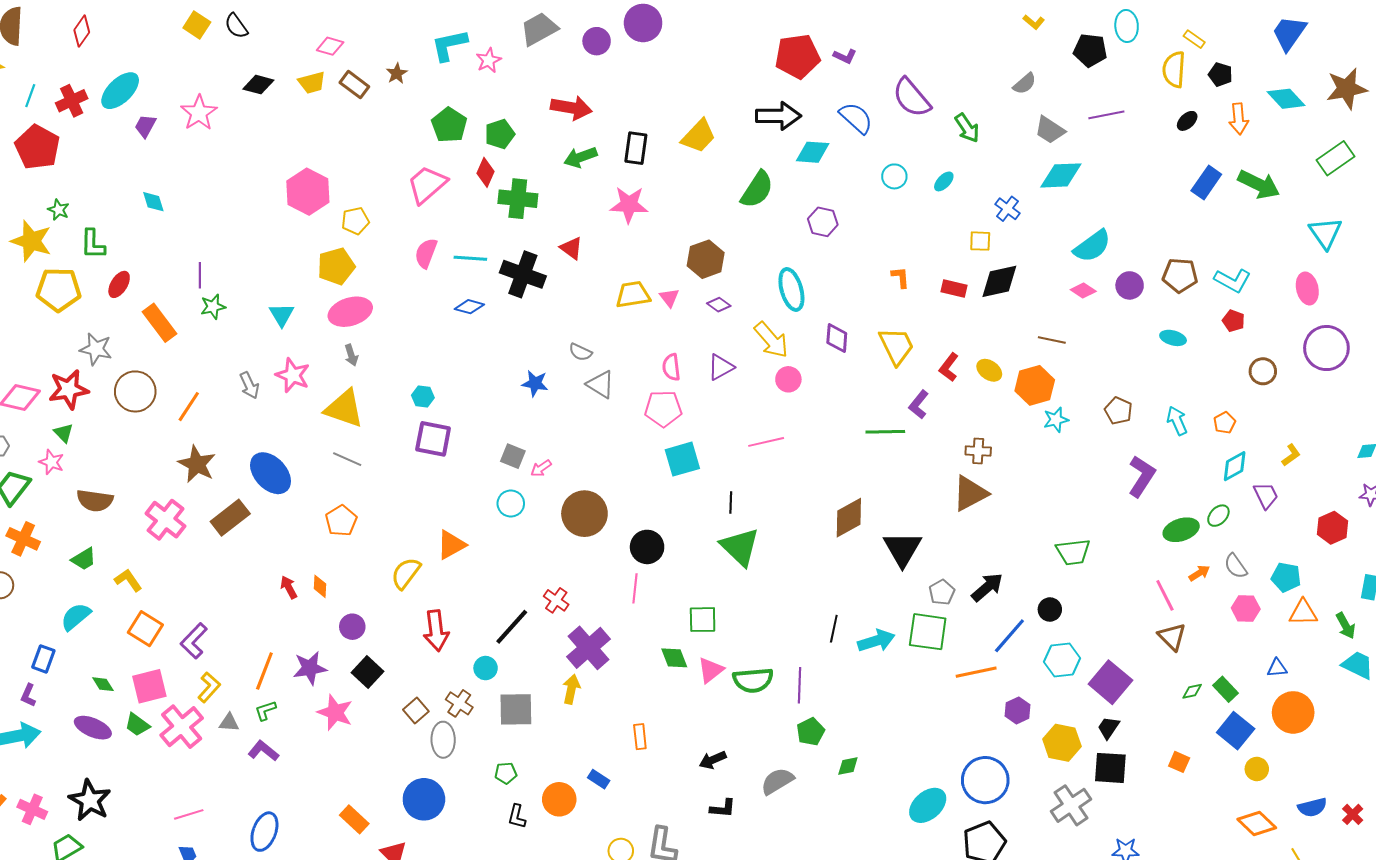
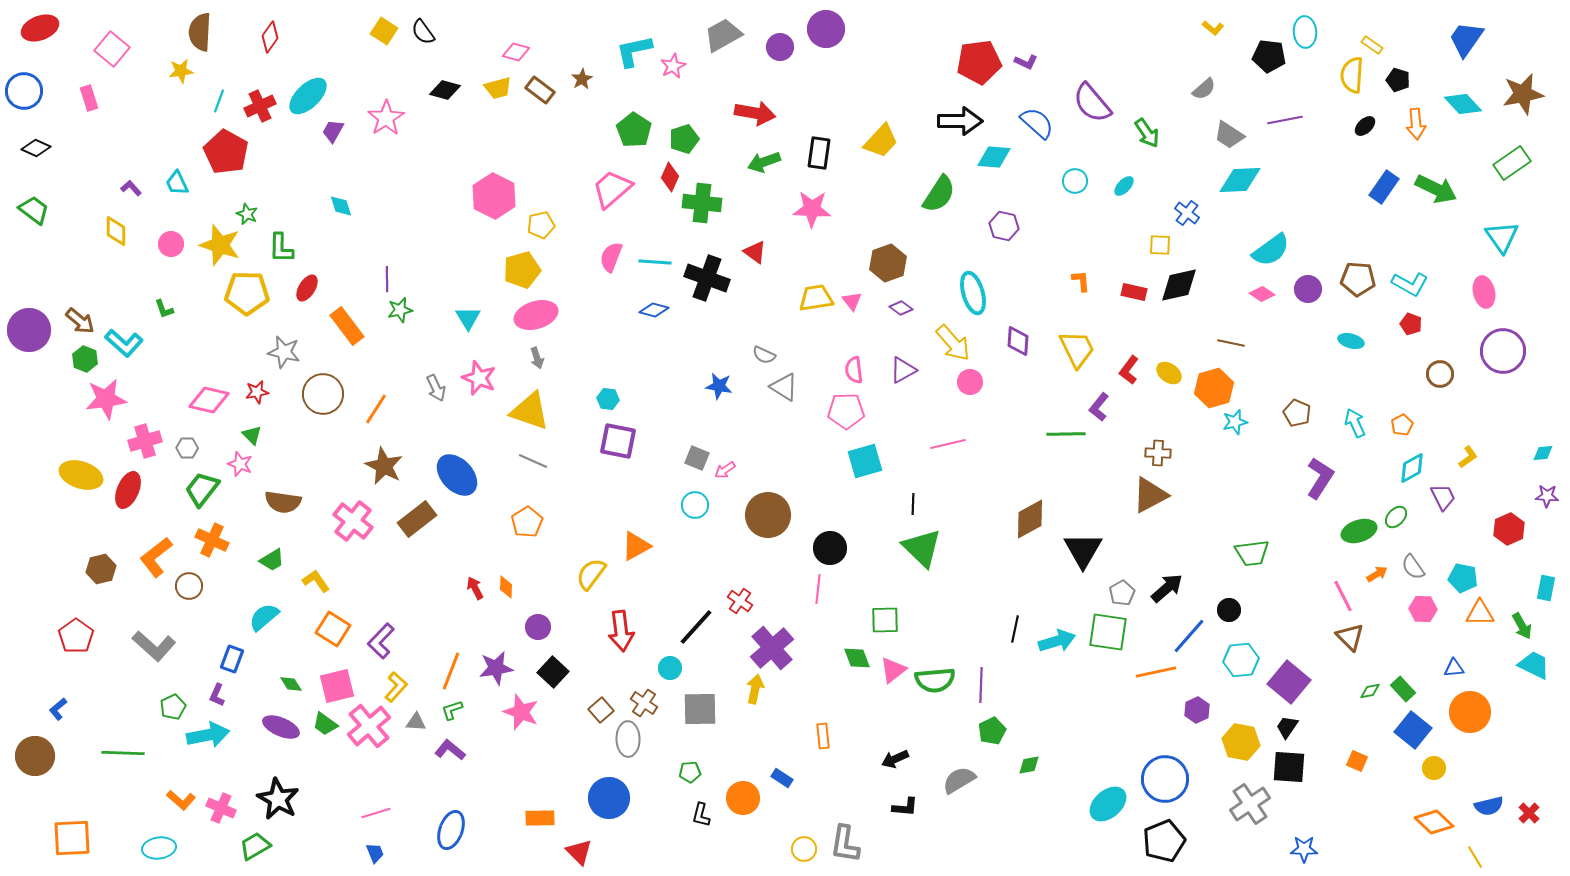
red star: (69, 389) -> (257, 392), size x0.6
orange rectangle: (354, 819) -> (540, 818), turned -44

